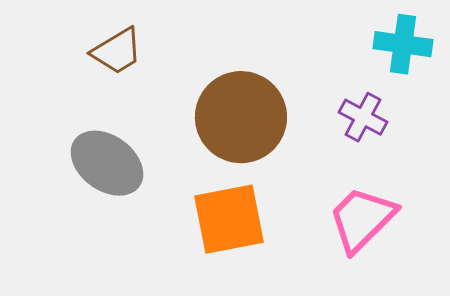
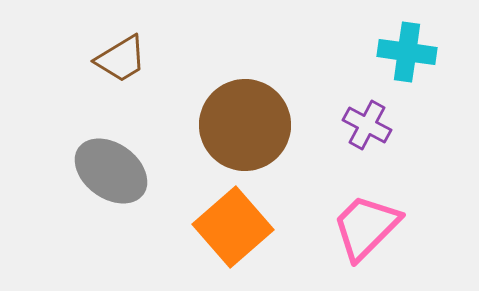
orange square: (229, 219) -> (233, 227), turned -30

